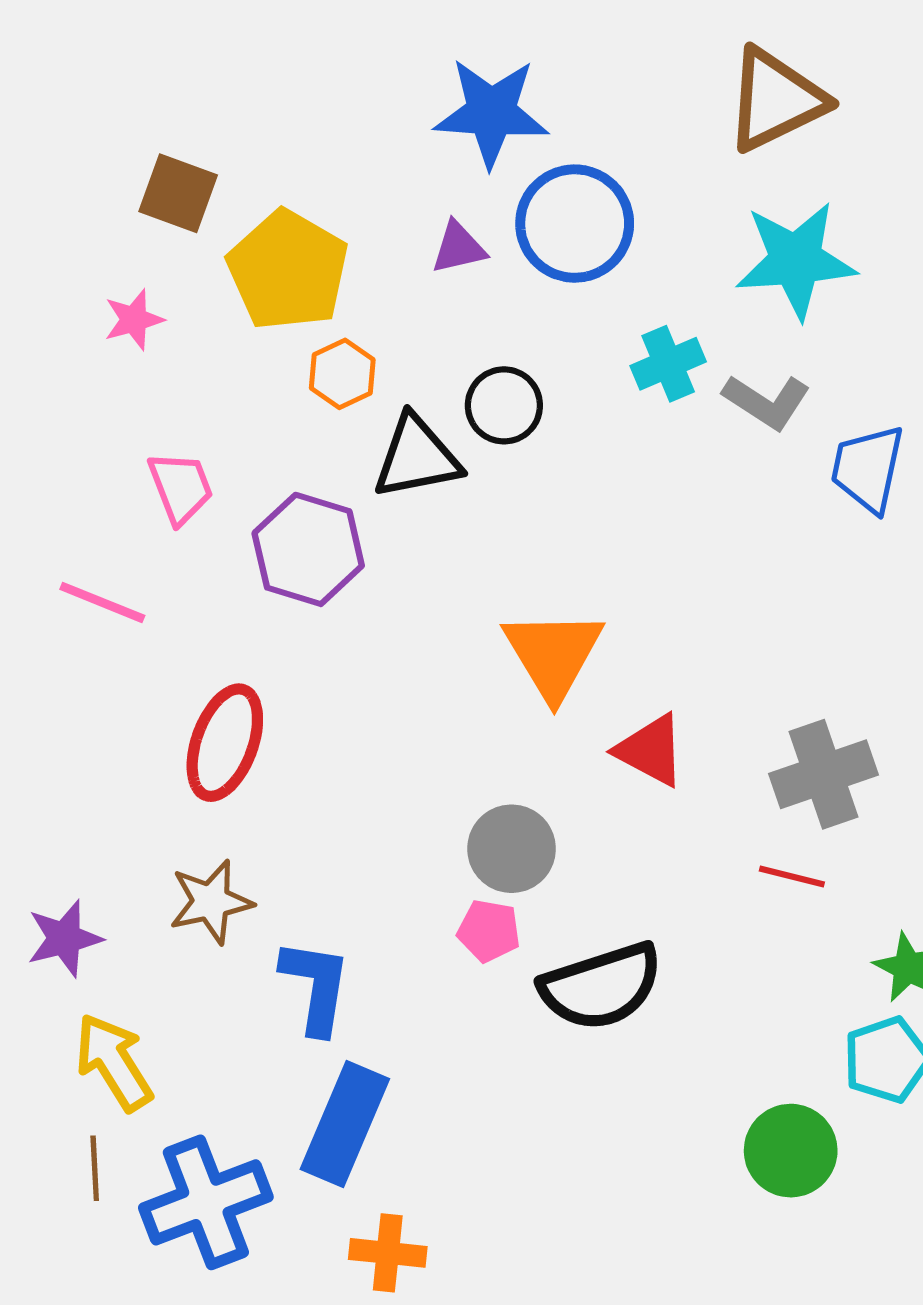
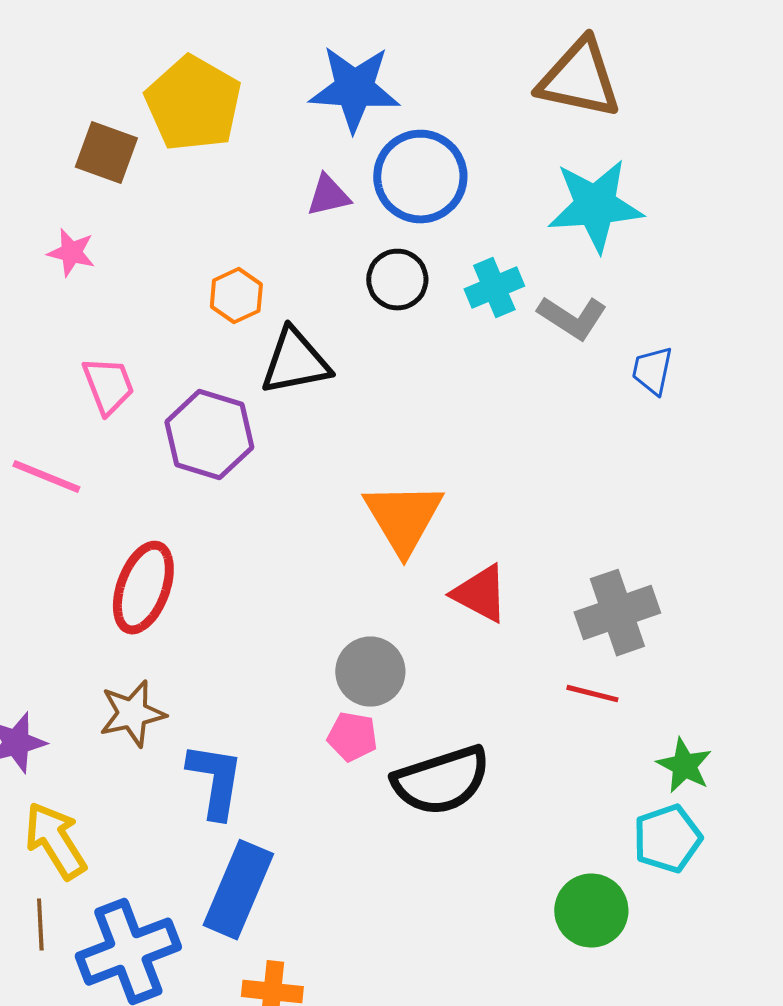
brown triangle: (775, 100) -> (579, 79), turned 38
yellow pentagon: (288, 270) -> (193, 104), moved
pink star: (134, 320) -> (71, 253), turned 30
black circle: (504, 405) -> (397, 280), moved
blue trapezoid: (868, 469) -> (652, 371), size x0.7

